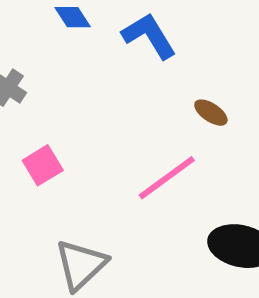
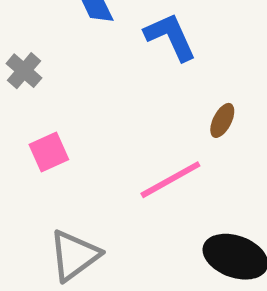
brown ellipse: (211, 113) -> (222, 120), turned 76

